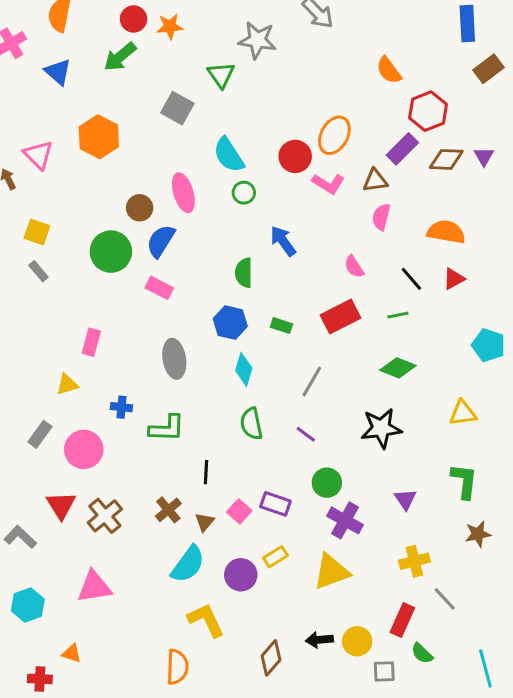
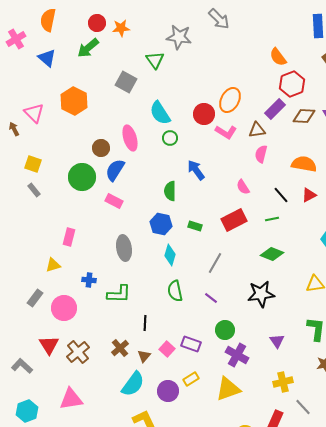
orange semicircle: (389, 70) -> (278, 57), moved

